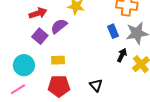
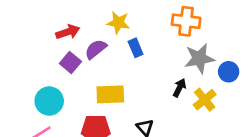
blue rectangle: (113, 31) -> (136, 48), moved
yellow rectangle: (58, 60) -> (110, 94), moved, size x1.5

